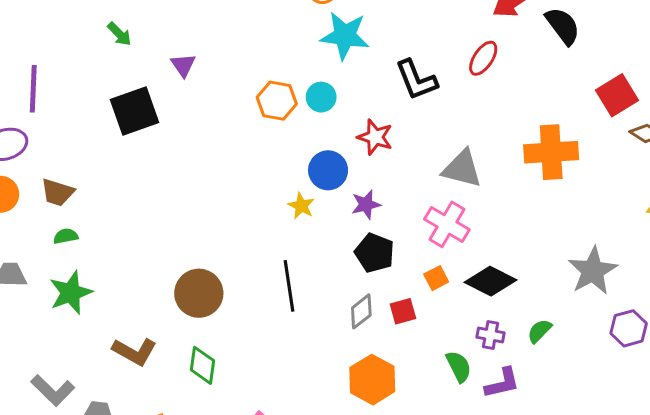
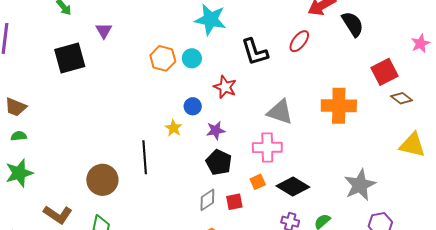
blue circle: (328, 170) -> (193, 106), size x0.7
pink cross: (447, 224) -> (267, 147), turned -36
black line: (289, 286) -> (145, 157), moved

